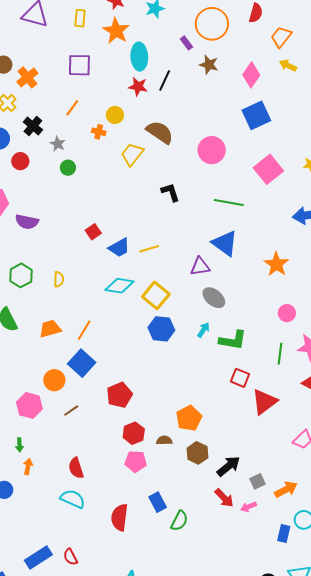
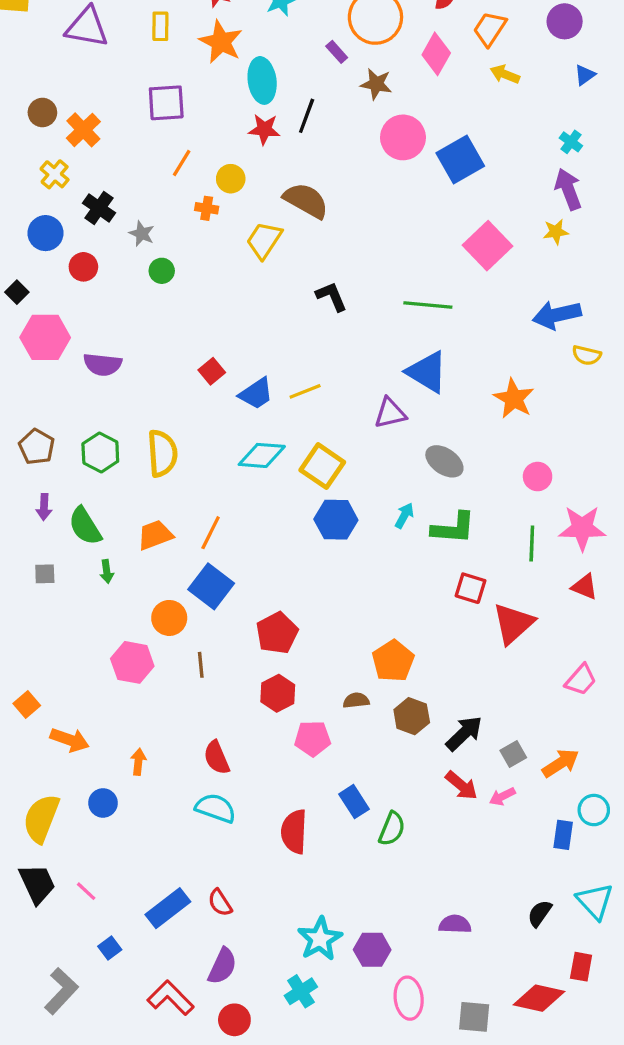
pink diamond: (251, 75) -> (436, 54), moved
orange line: (72, 108) -> (182, 163), moved
pink circle: (212, 150) -> (403, 137), moved
yellow semicircle: (59, 279) -> (162, 453), size x1.8
gray ellipse: (214, 298) -> (444, 461), moved
brown line: (71, 411) -> (201, 665), turned -56
red hexagon: (134, 433) -> (278, 693), moved
green arrow: (20, 445) -> (107, 571), moved

